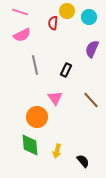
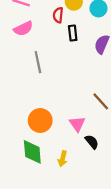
black rectangle: (66, 70) -> (73, 33), moved, turned -32
pink triangle: (55, 98) -> (77, 124), moved
black semicircle: (83, 161) -> (92, 142), moved

